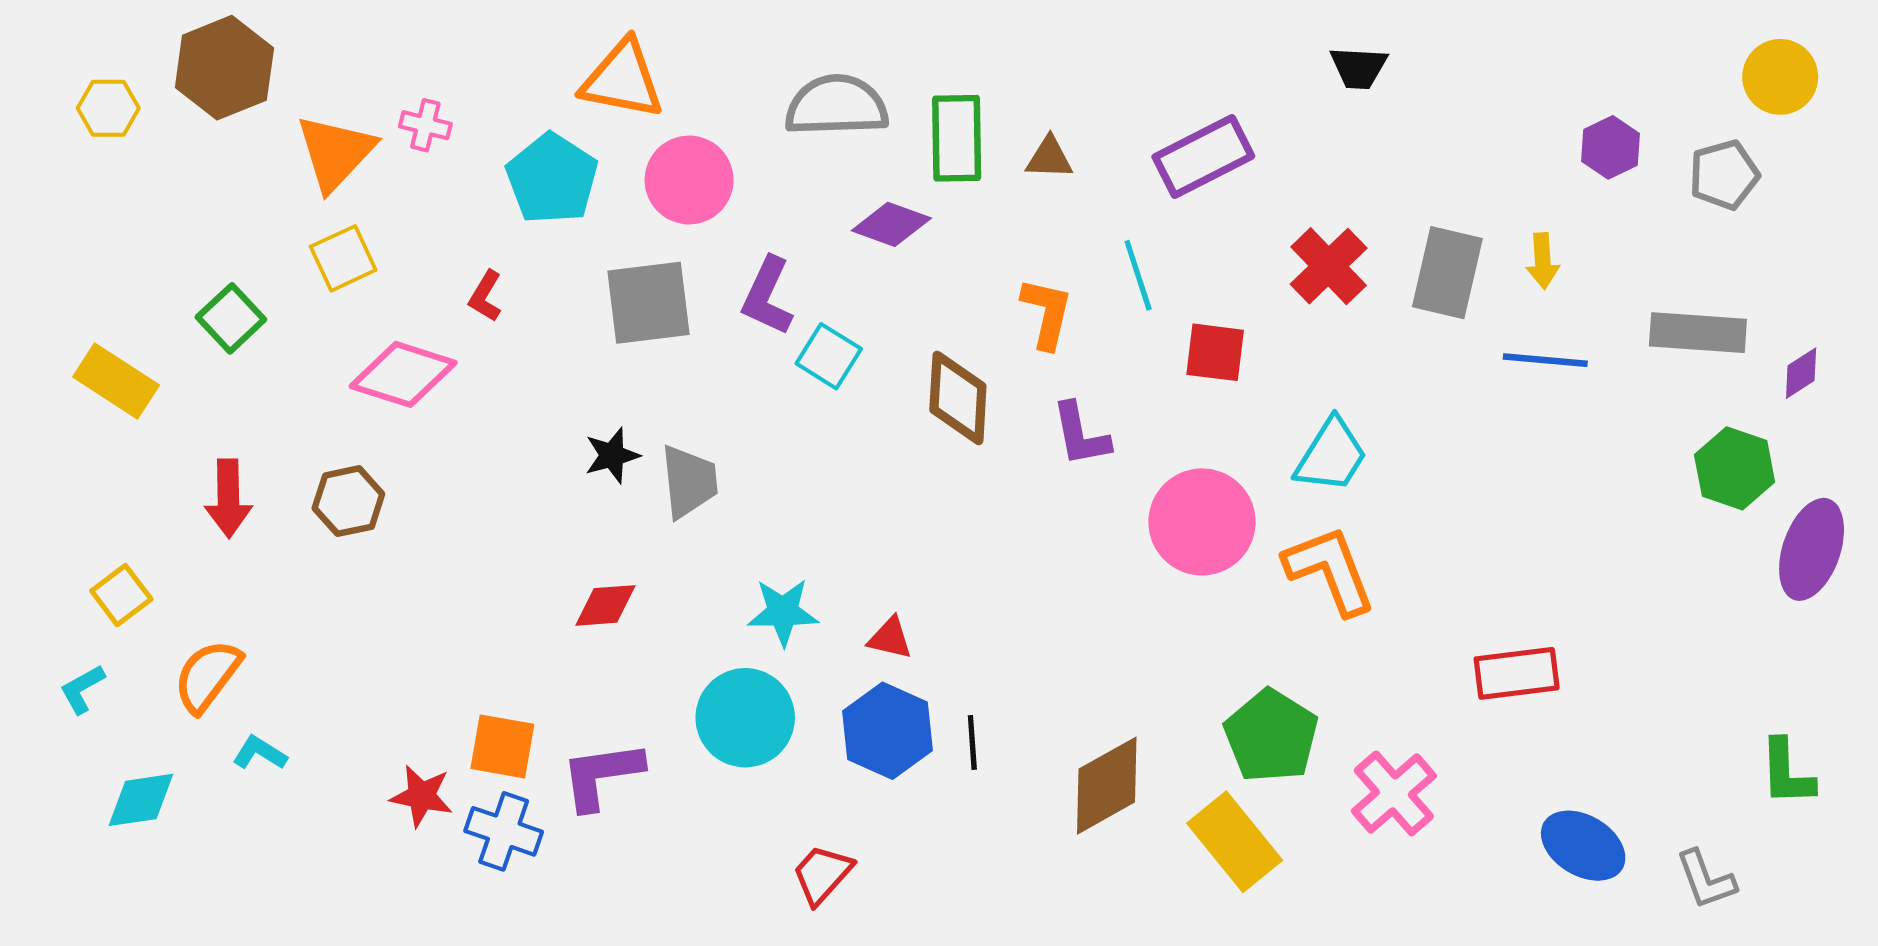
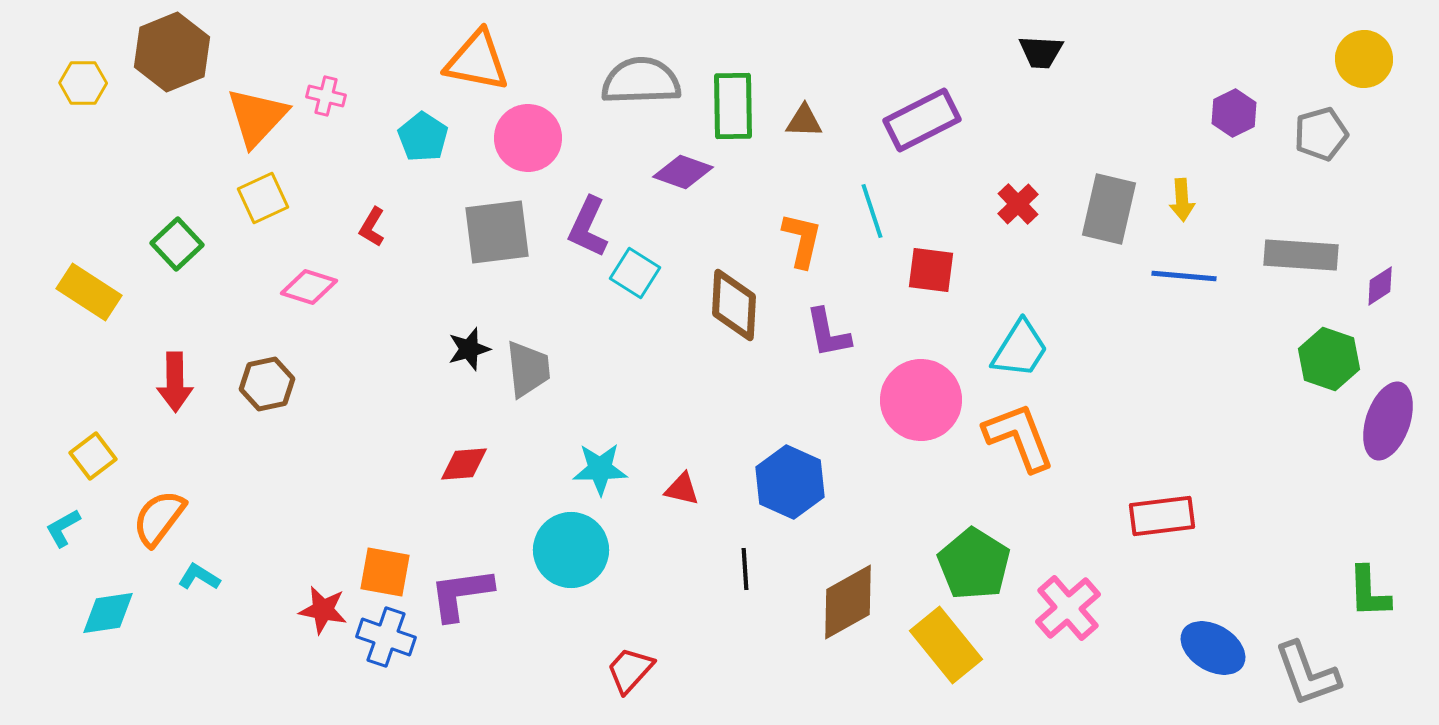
cyan pentagon: (552, 179) -> (423, 137), size x0.7
red cross: (1329, 266) -> (1018, 204), size x0.7
pink diamond: (403, 374) -> (309, 287), size x0.7
blue hexagon: (887, 731) -> (790, 482), moved
gray L-shape: (1706, 880) -> (1307, 674), size x1.4

